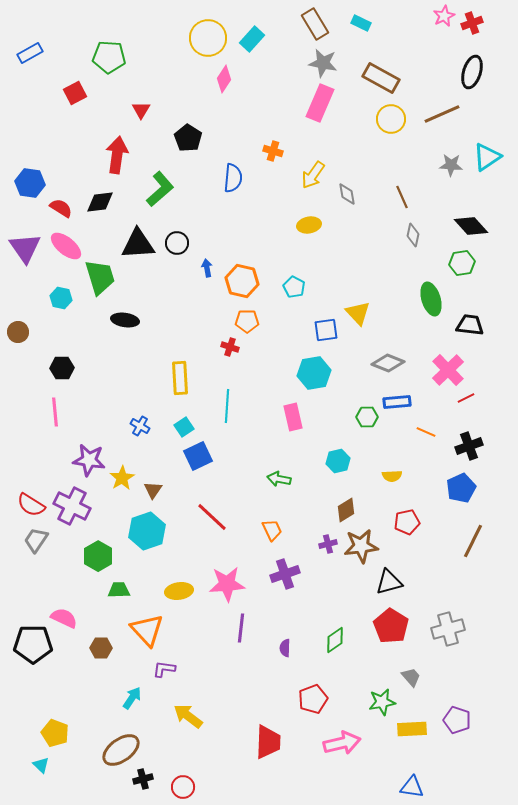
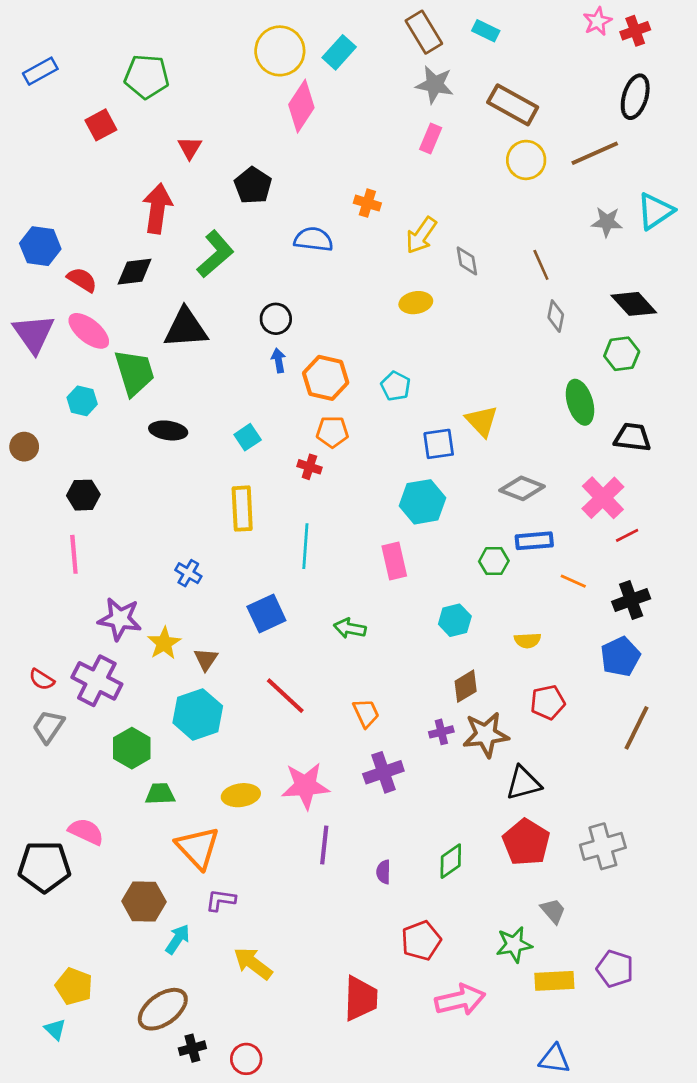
pink diamond: (224, 79) -> (301, 106), size x1.4
pink rectangle: (320, 103) -> (431, 138), size x0.6
blue semicircle: (233, 178) -> (314, 239), turned -88
black circle: (177, 243) -> (276, 319), moved
cyan square: (184, 427) -> (248, 437), moved
green arrow: (279, 479) -> (350, 628), moved
red semicircle: (31, 505) -> (42, 679), size x0.7
brown hexagon: (101, 648) -> (144, 902), moved, size x1.4

